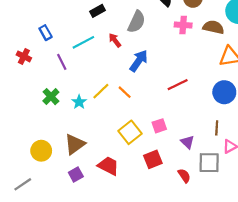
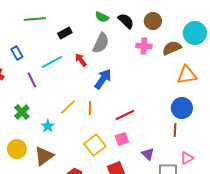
brown semicircle: (213, 27) -> (172, 48), turned -36
red line: (178, 85) -> (125, 115), moved
orange line: (125, 92) -> (90, 108), turned 48
cyan star: (79, 102) -> (48, 126), moved
brown line: (217, 128) -> (175, 130), moved
yellow circle: (41, 151) -> (17, 149), moved

